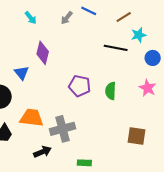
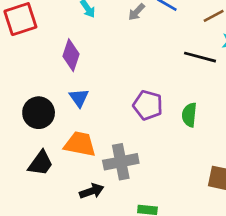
purple diamond: (43, 53) -> (71, 55), moved
blue triangle: (22, 73) -> (79, 98), moved

